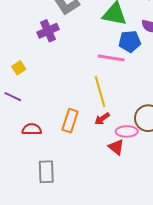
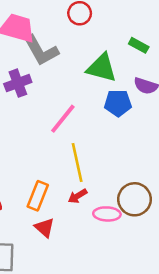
pink line: (111, 58) -> (63, 119), moved, turned -64
red triangle: (116, 147) -> (45, 228), moved

